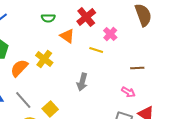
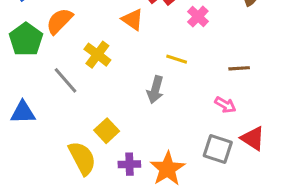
yellow line: (96, 50) -> (177, 59), moved
orange semicircle: (19, 68) -> (59, 21), moved
gray line: (23, 100) -> (65, 80), moved

